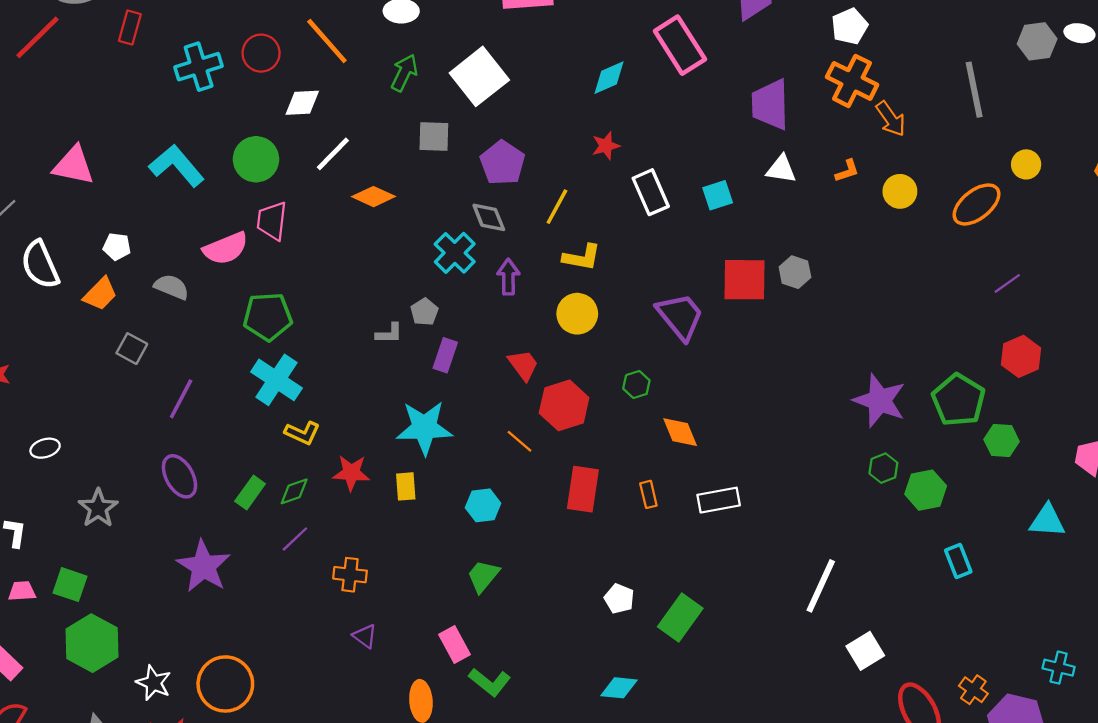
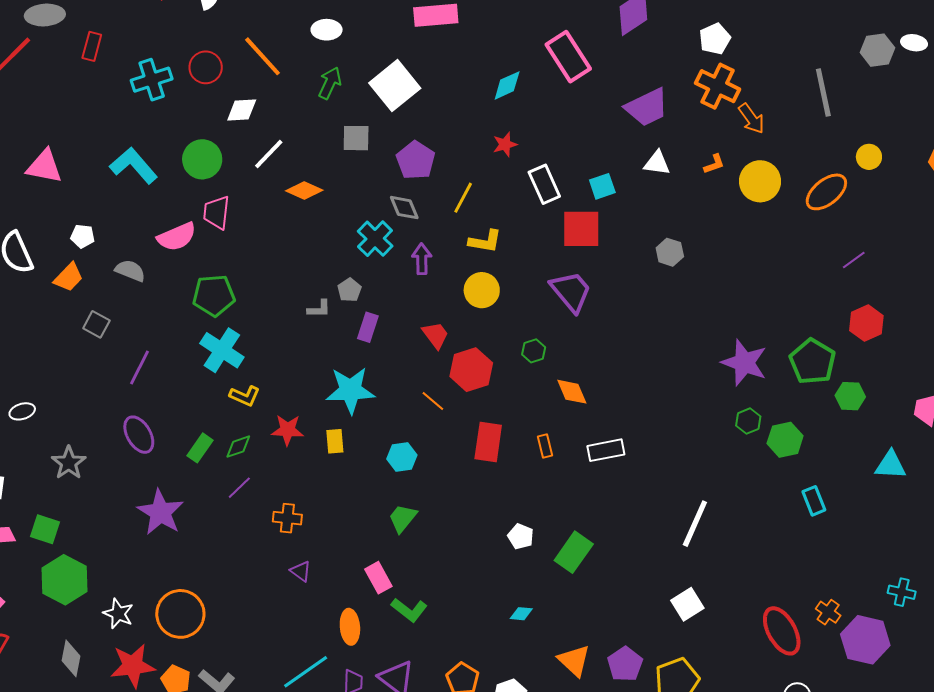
purple trapezoid: (770, 104) -> (647, 107), turned -114
yellow circle: (900, 191) -> (760, 181), size x1.4
red square: (745, 280) -> (581, 229), moved
white square: (865, 651) -> (687, 604), moved
cyan diamond: (619, 688) -> (521, 614), size x0.7

